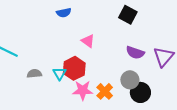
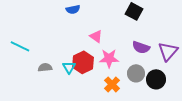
pink star: (83, 90) -> (109, 58), moved
black circle: (140, 92) -> (156, 79), moved

